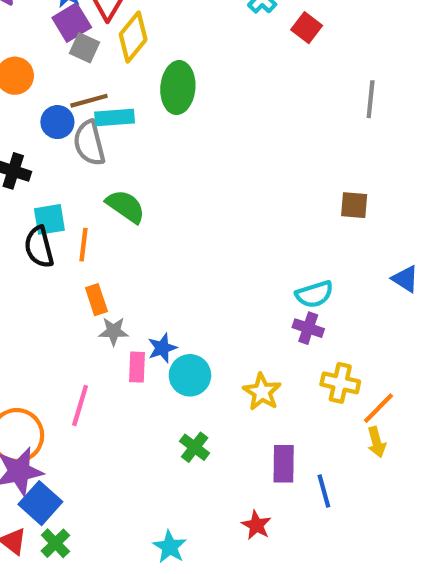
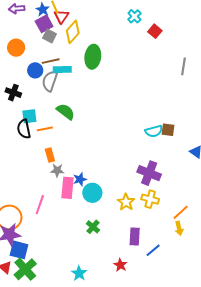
gray semicircle: (89, 143) -> (50, 81), turned 30
brown square: (354, 205) -> (168, 130), moved
orange line: (83, 245) -> (45, 129), turned 70
cyan semicircle: (314, 294) -> (154, 131), moved
purple cross: (308, 328) -> (149, 173), size x1.6
pink rectangle: (137, 367) -> (68, 188), size x1.5
yellow cross: (340, 383) -> (150, 199), moved
blue line: (324, 491) -> (153, 250), turned 63
blue square: (40, 503) -> (19, 250), turned -30
green cross: (55, 543) -> (25, 269), size x1.6

